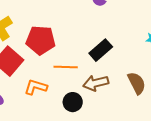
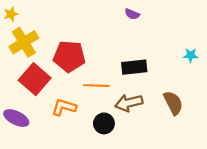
black rectangle: (101, 50) -> (134, 67), turned 35

